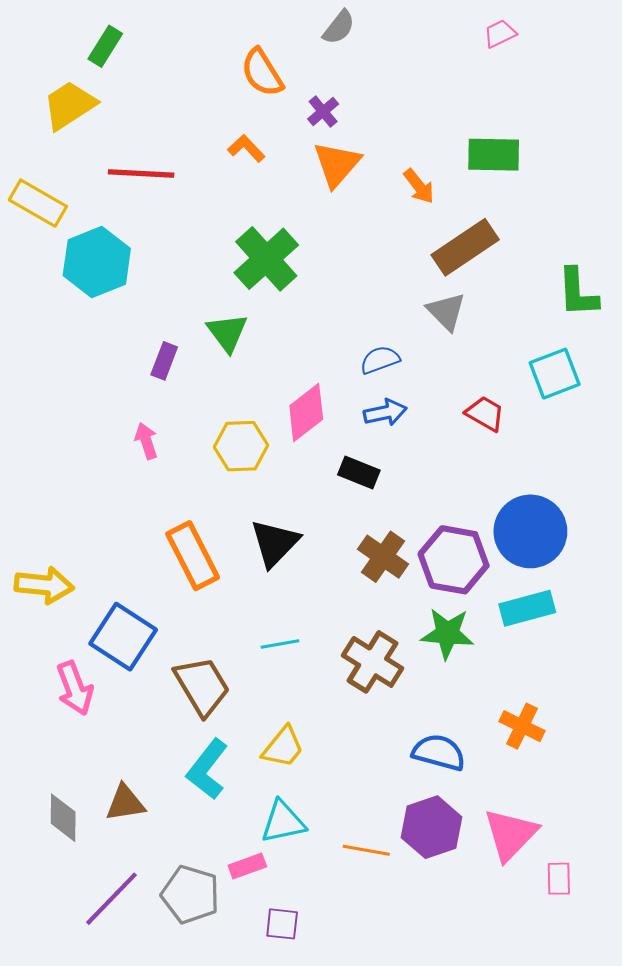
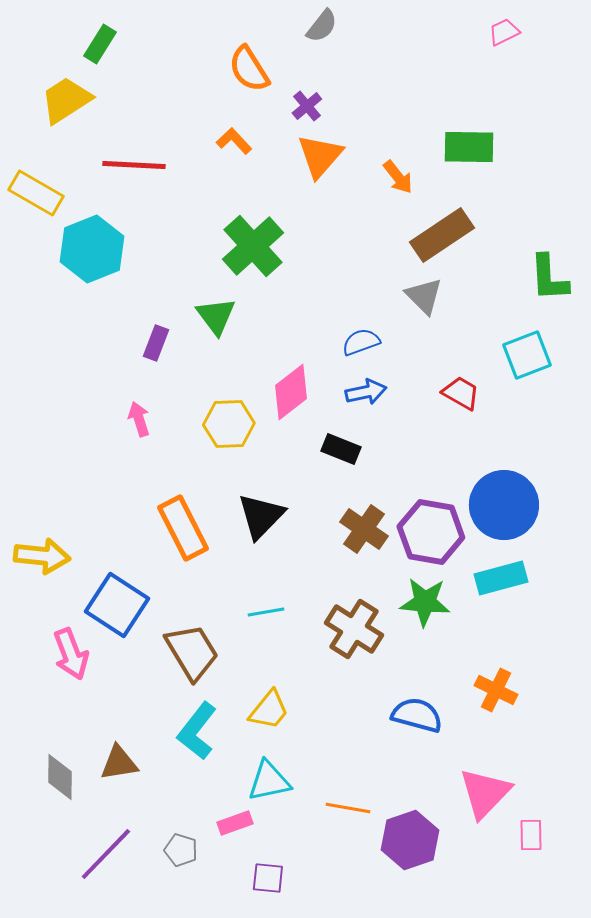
pink trapezoid: (500, 34) -> (504, 32), moved
purple hexagon: (431, 827) -> (410, 840), moved
gray pentagon: (190, 894) -> (181, 850), size x0.6

